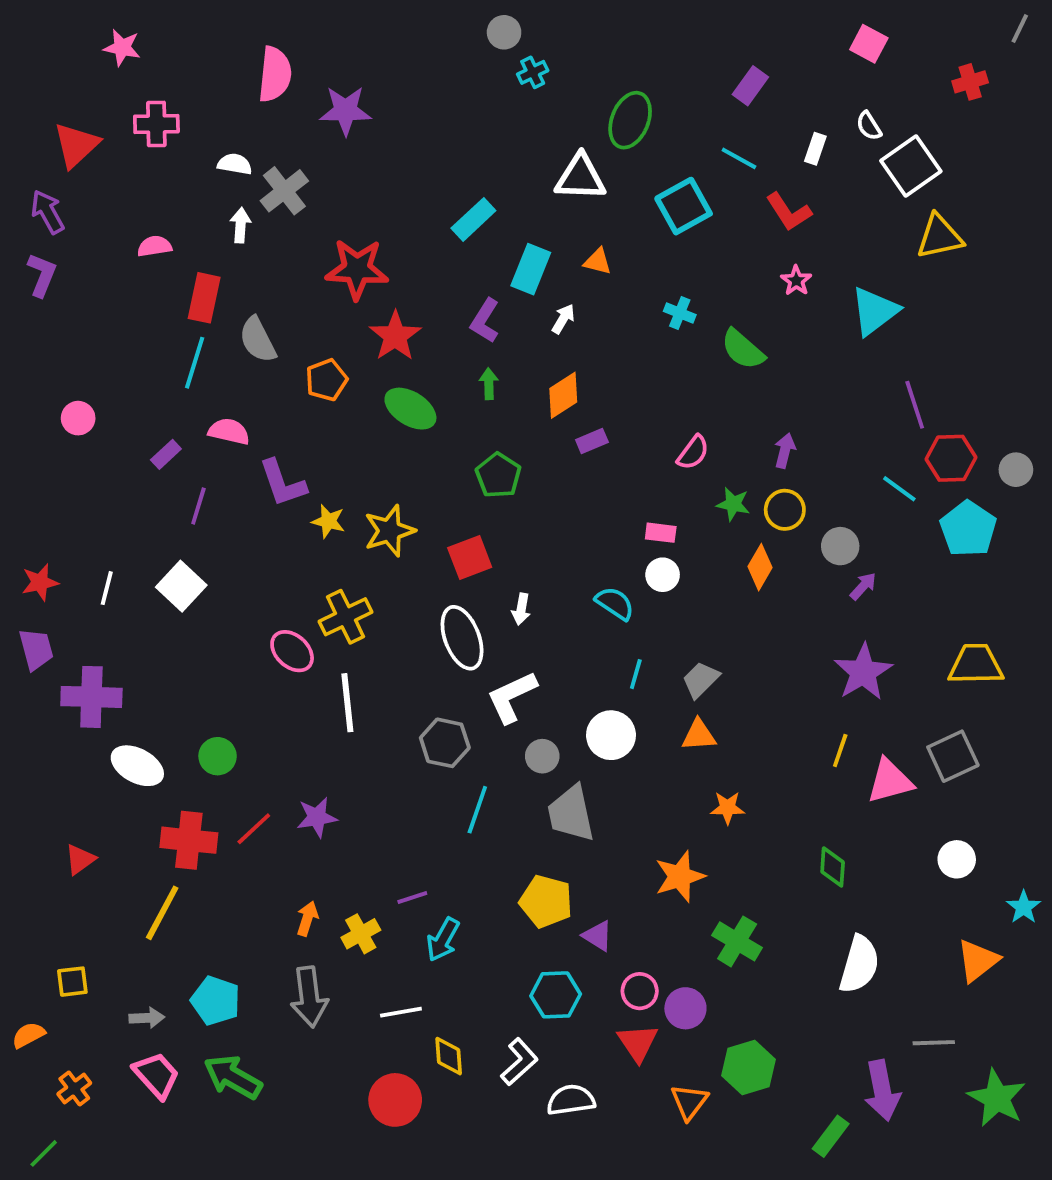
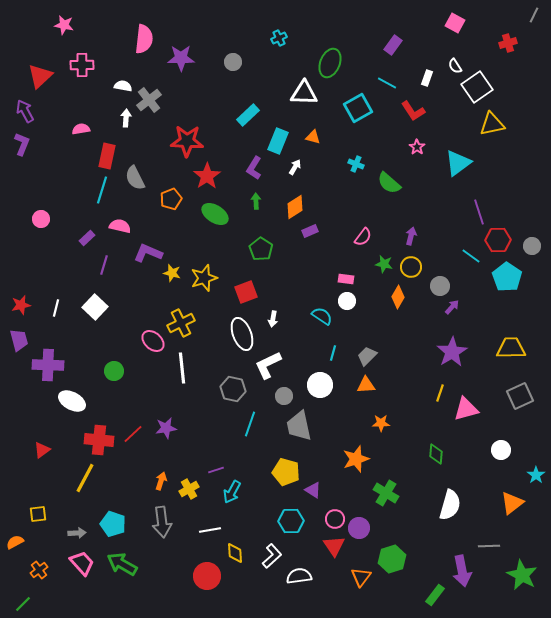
gray circle: (504, 32) -> (233, 62), moved
purple L-shape: (282, 483) -> (148, 253), turned 132
green circle: (218, 756) -> (114, 371), moved
gray square: (953, 756) -> (520, 396), moved

